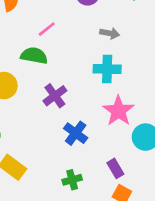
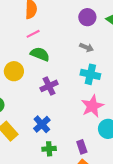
pink line: (47, 29) -> (33, 34), moved
gray arrow: (110, 33) -> (87, 47), moved
blue cross: (76, 133) -> (42, 124), moved

